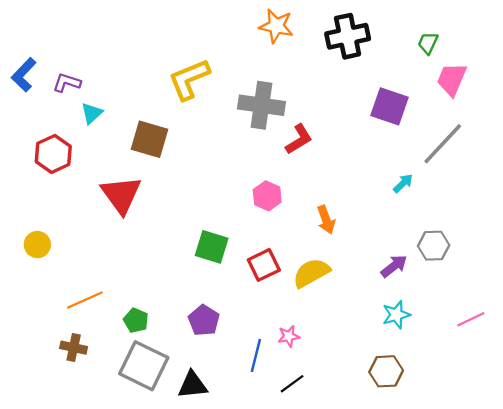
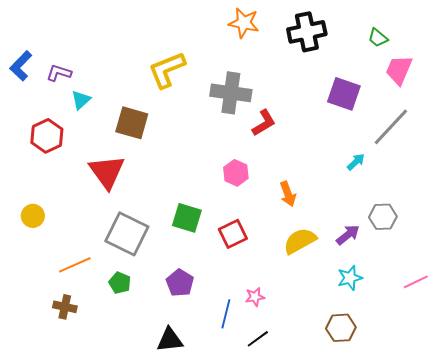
green trapezoid: (428, 43) -> (378, 38), turned -75
yellow semicircle: (311, 273) -> (300, 241), moved
gray square: (144, 366) -> (127, 234), moved

